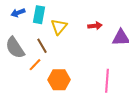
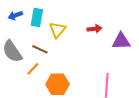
brown line: (42, 46) -> (40, 49), turned -35

